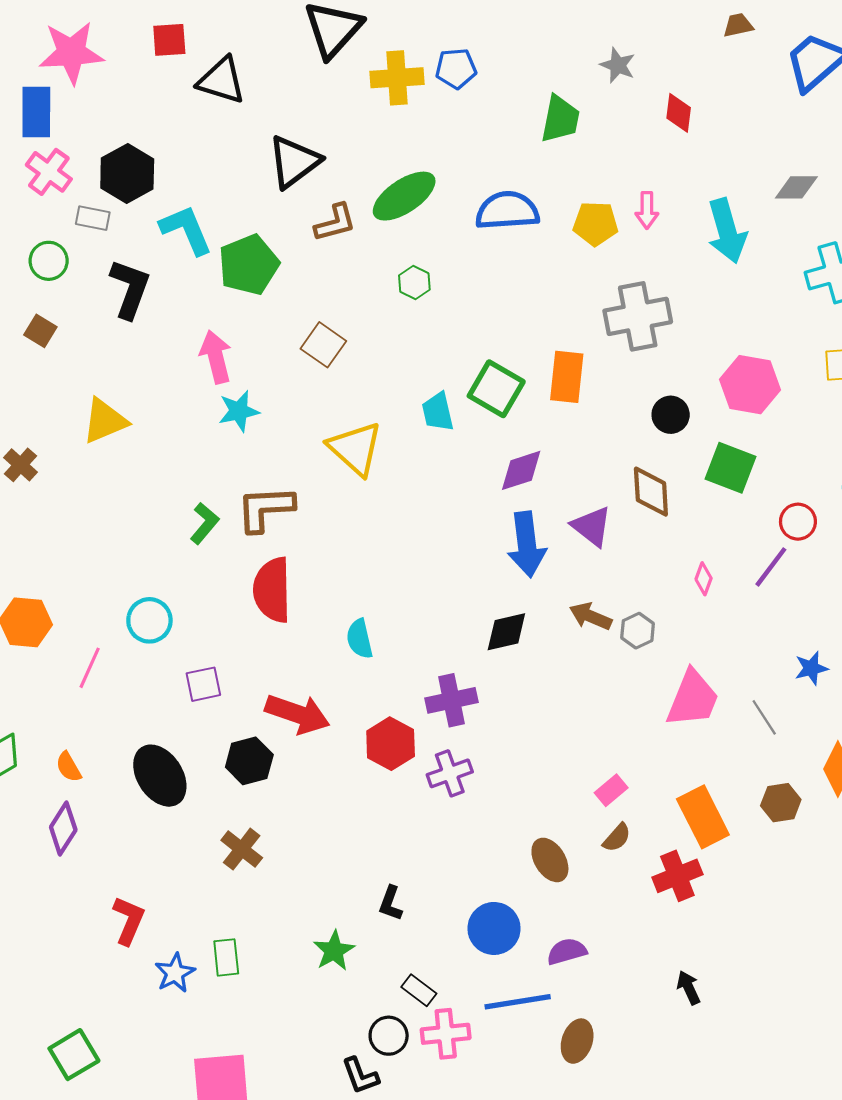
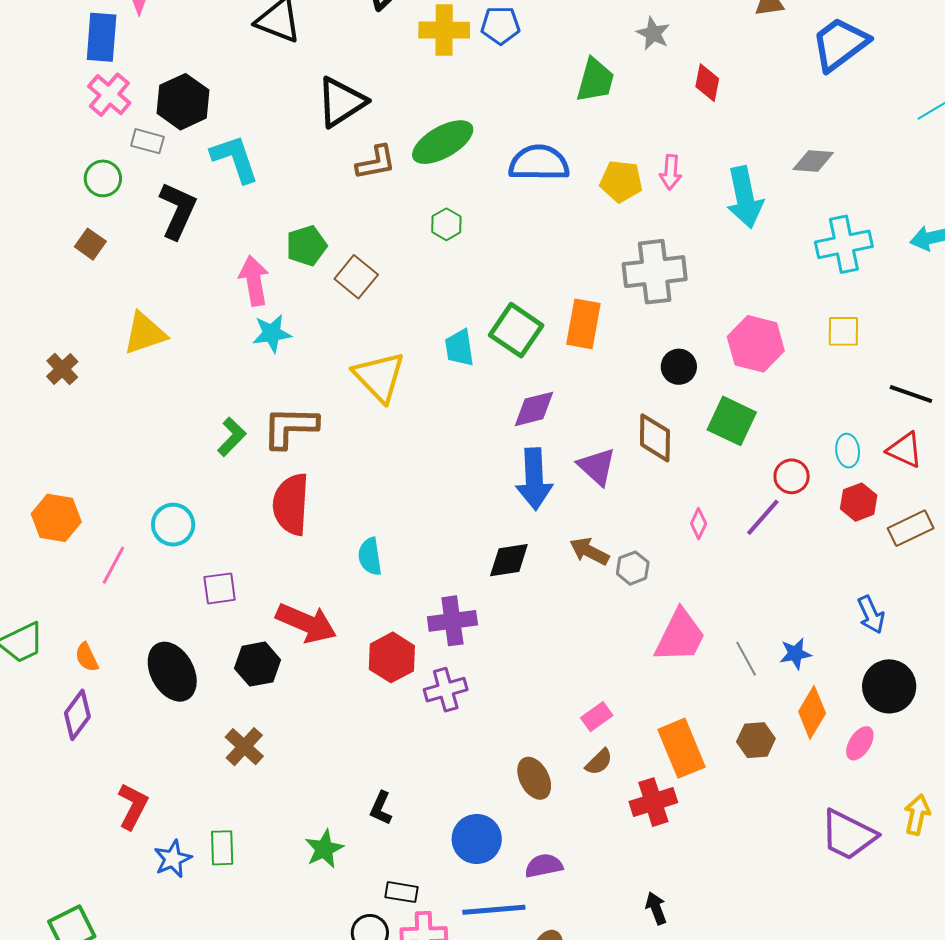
green pentagon: (249, 265) -> (306, 246), moved, size x0.7
blue star: (811, 668) -> (795, 654), moved
black rectangle: (419, 990) -> (402, 892), turned -32

